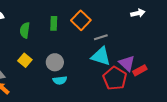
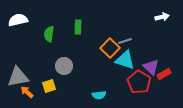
orange square: (81, 20) -> (110, 48), moved
yellow square: (25, 60) -> (49, 86), moved, turned 32
gray circle: (55, 62) -> (64, 66), moved
cyan semicircle: (60, 80) -> (99, 95), moved

